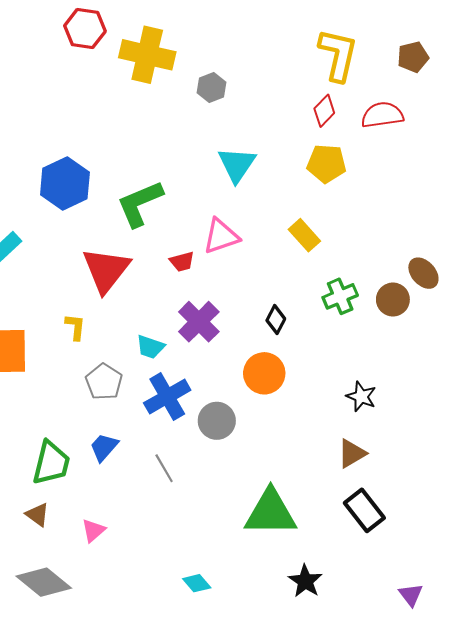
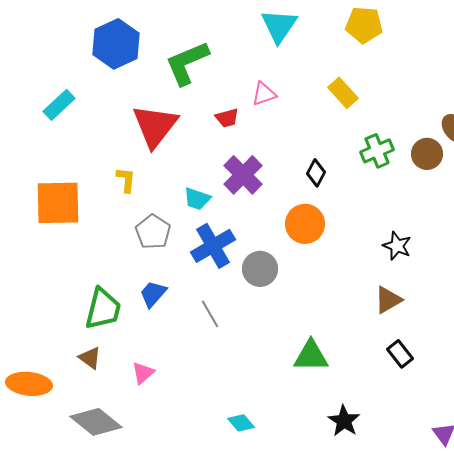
pink triangle: (221, 236) -> (264, 94), size x0.7
black rectangle: (364, 510) -> (400, 354), size x0.7
green triangle: (271, 513) -> (311, 356), size x0.7

